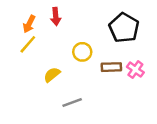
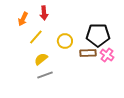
black pentagon: (124, 28) -> (98, 35), moved, turned -30
yellow line: (28, 44) -> (36, 37), moved
gray line: (72, 102) -> (45, 75), moved

